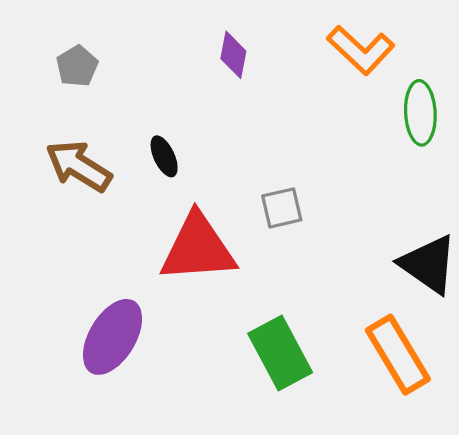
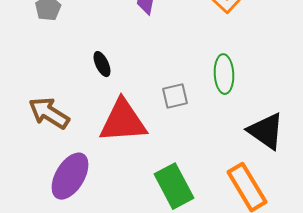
green ellipse: (420, 113) -> (224, 74), moved
brown arrow: (79, 166) -> (49, 113), moved

